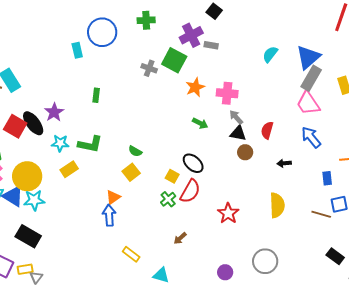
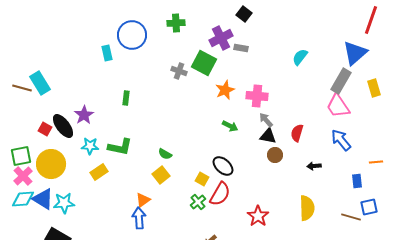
blue triangle: (308, 57) -> (355, 53), moved
red square: (15, 126) -> (45, 129), size x0.6
yellow circle: (27, 176) -> (51, 164), moved

